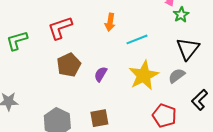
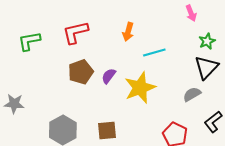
green star: (181, 15) -> (207, 41), moved
purple semicircle: (101, 74) -> (109, 76), moved
yellow star: (144, 75) -> (140, 88), moved

